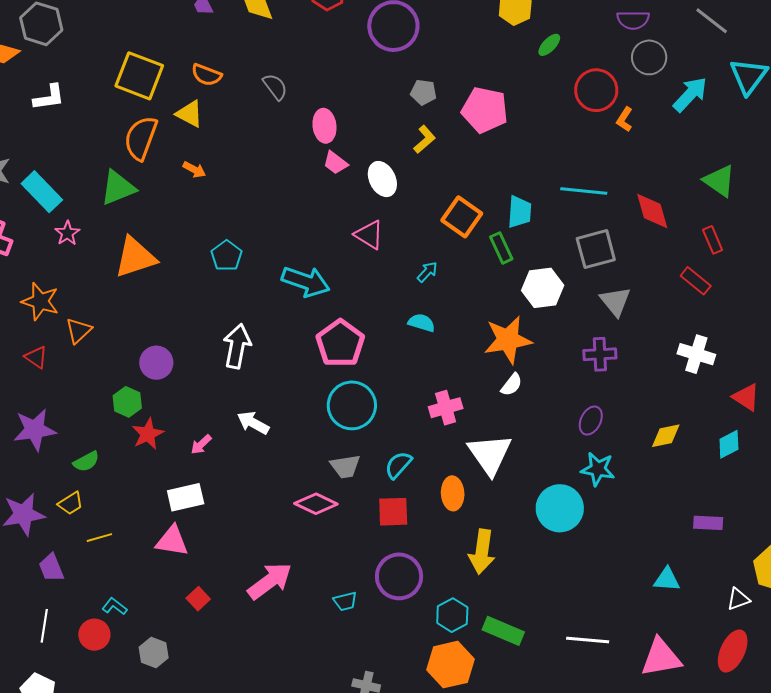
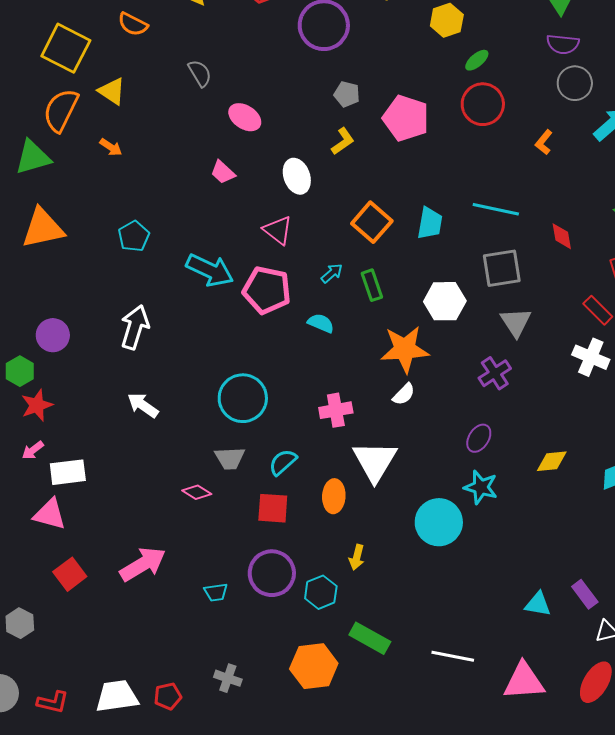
orange semicircle: (207, 75) -> (133, 24), moved
red circle: (596, 90) -> (483, 104), moved
pink ellipse: (324, 126) -> (245, 117), turned -56
pink trapezoid: (335, 163) -> (223, 172), moved
red diamond: (652, 211) -> (562, 236), size x0.7
green rectangle: (501, 248) -> (372, 285), moved
pink pentagon: (340, 343) -> (267, 290), moved, turned -30
purple cross: (600, 354) -> (495, 373), turned -36
white cross: (696, 354) -> (591, 357), moved
pink arrow: (201, 444) -> (33, 450), moved
pink diamond: (316, 504) -> (197, 492), size x0.7
purple rectangle: (708, 523) -> (585, 594), moved, turned 44
yellow arrow: (482, 552) -> (357, 557), size x0.6
red square: (198, 599) -> (70, 574), size x1.4
cyan hexagon: (452, 615) -> (321, 592), moved

